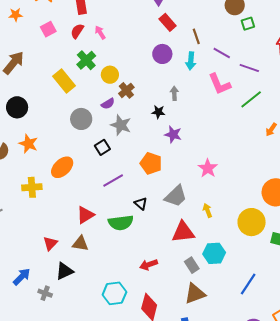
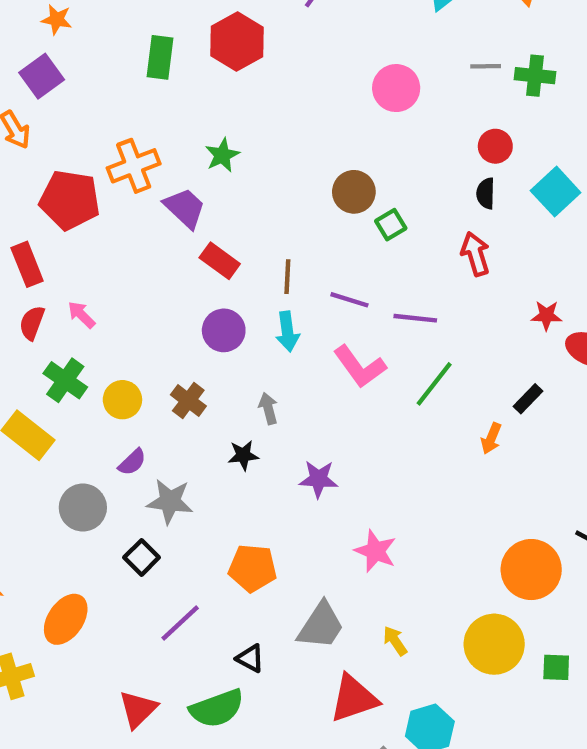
brown line: (196, 36) -> (287, 277), turned 35
brown cross: (126, 90) -> (188, 400), moved
purple star: (173, 135) -> (318, 479), moved

